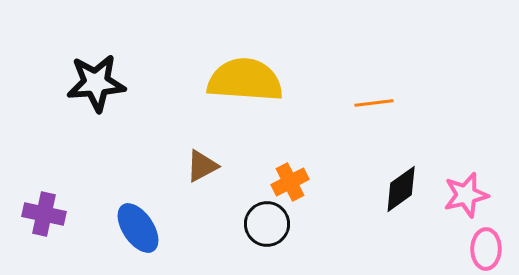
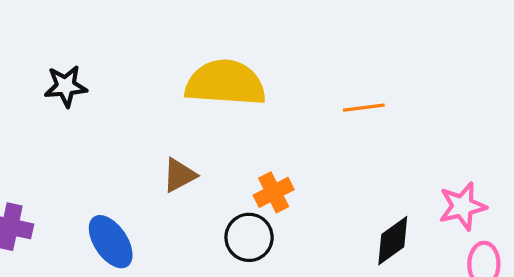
black star: (96, 83) -> (66, 86), size x0.7
black diamond: (401, 189) -> (393, 241), moved

